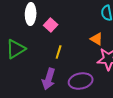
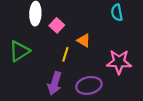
orange triangle: (97, 39) -> (84, 40), moved

